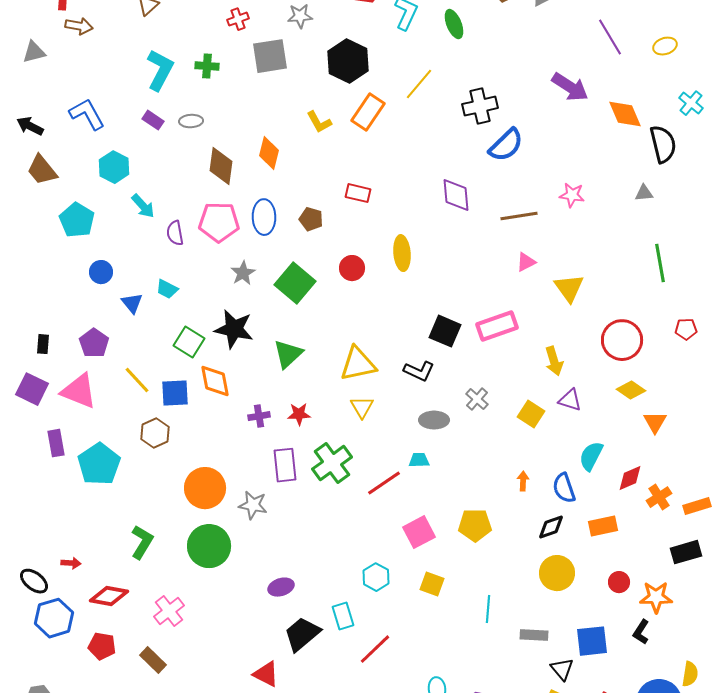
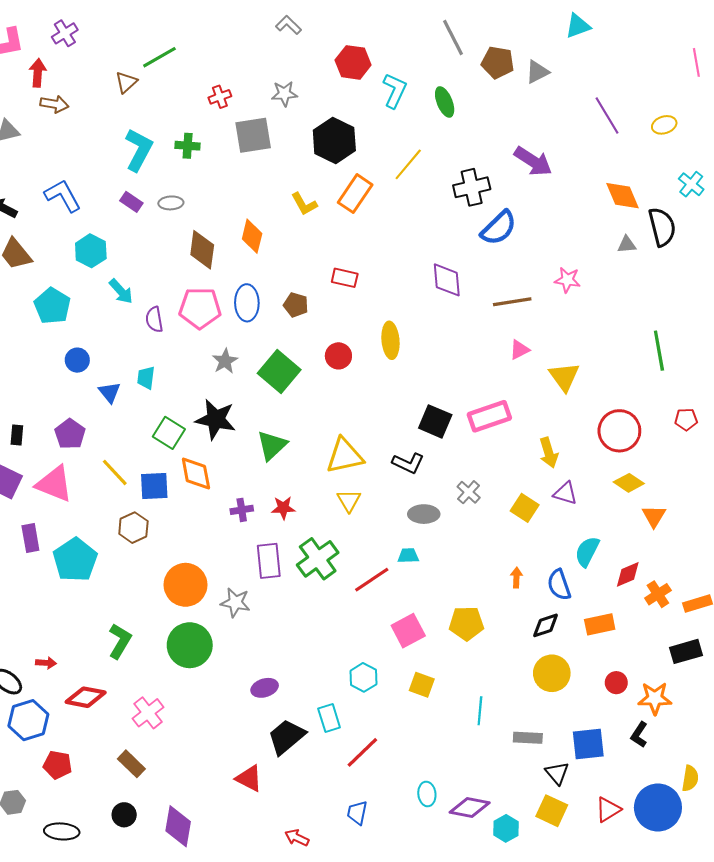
purple arrow: (570, 87) -> (533, 161), moved
gray triangle: (644, 193) -> (627, 245), moved
cyan trapezoid: (167, 289) -> (146, 378), turned 70
red pentagon: (102, 646) -> (57, 765), moved

